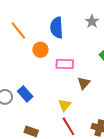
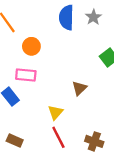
blue semicircle: (57, 28) -> (66, 18), moved
pink rectangle: (65, 64) -> (26, 75), moved

